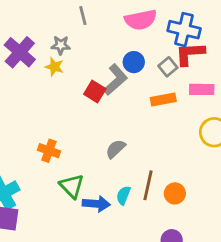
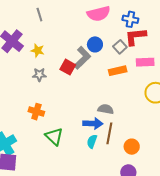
gray line: (83, 16) -> (39, 15), moved
blue cross: (184, 30) -> (130, 19), size x0.7
gray star: (61, 45) -> (39, 75), moved
gray semicircle: (116, 149) -> (106, 109), moved, turned 56
orange circle: (175, 193) -> (132, 147), moved
blue arrow: (96, 204) -> (93, 123), moved

